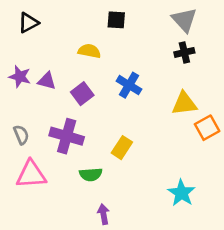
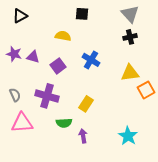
purple arrow: (103, 214) -> (83, 136), moved

